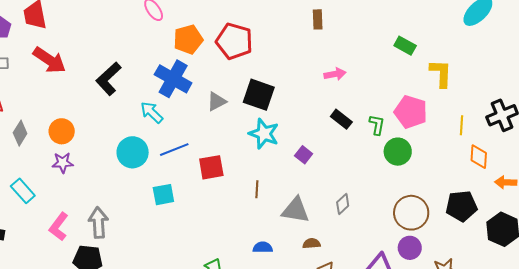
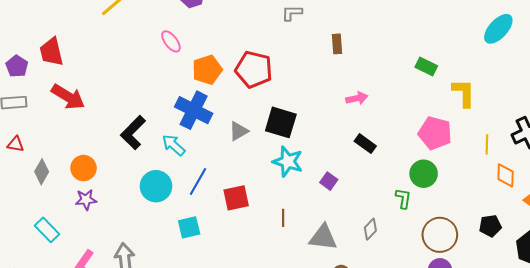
black L-shape: (109, 79) -> (133, 133), moved
green L-shape: (377, 125) -> (403, 198), moved
blue line: (174, 150) -> (198, 181), turned -36
black pentagon: (461, 206) -> (490, 226), size x0.7

